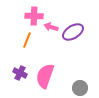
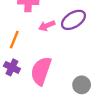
pink arrow: (51, 27) -> (47, 26), moved, turned -40
orange line: (27, 40) -> (14, 40), moved

